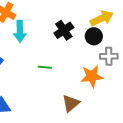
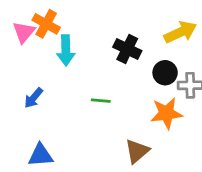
black cross: (64, 30) -> (127, 49), turned -30
black circle: (94, 36) -> (165, 73), moved

